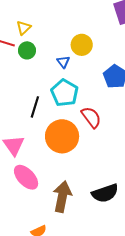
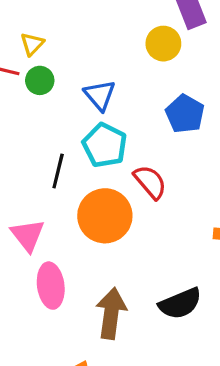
yellow circle: (82, 45) -> (163, 44), moved
blue triangle: (63, 62) -> (100, 95), size x1.5
pink ellipse: (26, 177) -> (51, 286), turned 40

